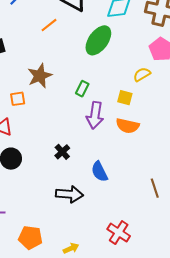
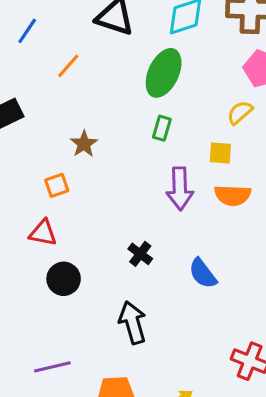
orange line: (49, 25) -> (68, 66), moved
brown star: (40, 76) -> (84, 144), size x0.7
green rectangle: (82, 89) -> (162, 128), moved
black arrow: (69, 194) -> (133, 323), moved, turned -100

